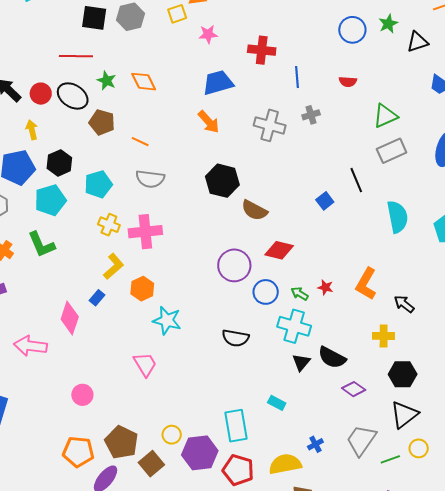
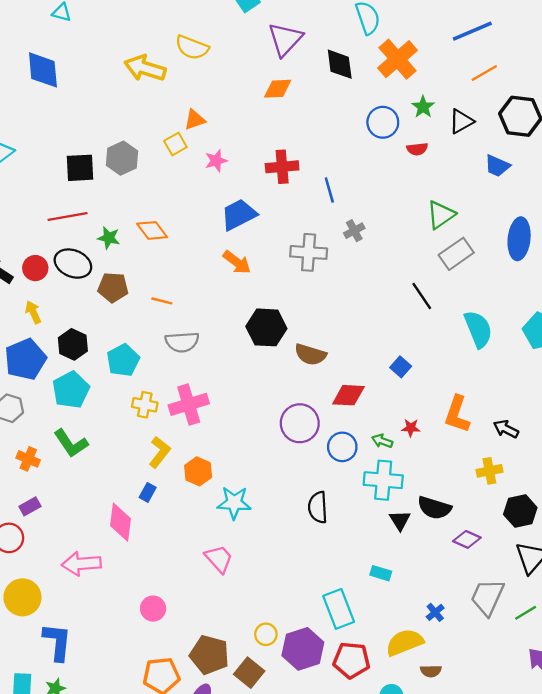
red semicircle: (348, 82) -> (417, 149), moved
blue square: (325, 201) -> (401, 367), moved
black semicircle: (235, 338) -> (318, 507), turned 88

